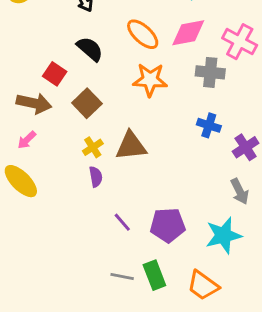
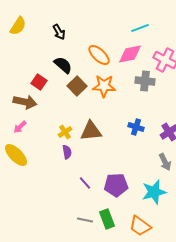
brown square: (87, 103) -> (77, 86), moved
blue cross: (209, 125) -> (136, 127), moved

